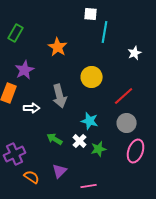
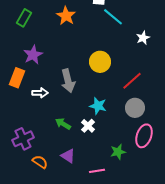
cyan line: (105, 32) -> (113, 17), turned -60
orange star: (58, 47) -> (66, 16), moved
green star: (99, 149) -> (118, 152), moved
purple triangle: (60, 171) -> (68, 156), turned -42

